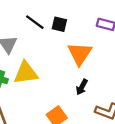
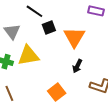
black square: (59, 24) -> (49, 28), moved, turned -32

